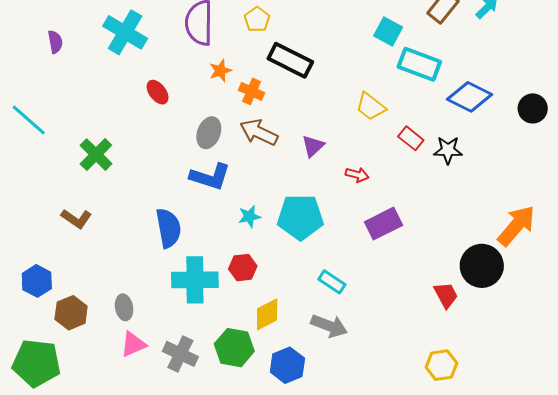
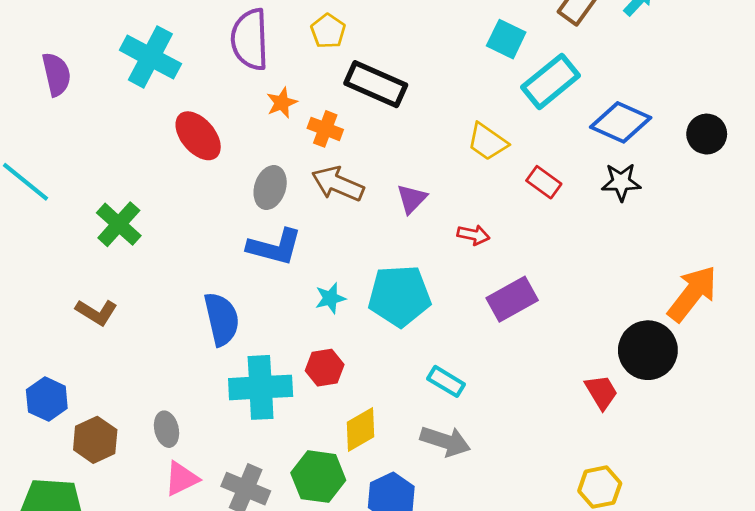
purple semicircle: (55, 42) -> (56, 74), size x1.4
cyan rectangle: (419, 64) -> (551, 81), turned -57
red ellipse: (158, 92) -> (198, 136), size x1.5
black star: (448, 150) -> (621, 182), moved

